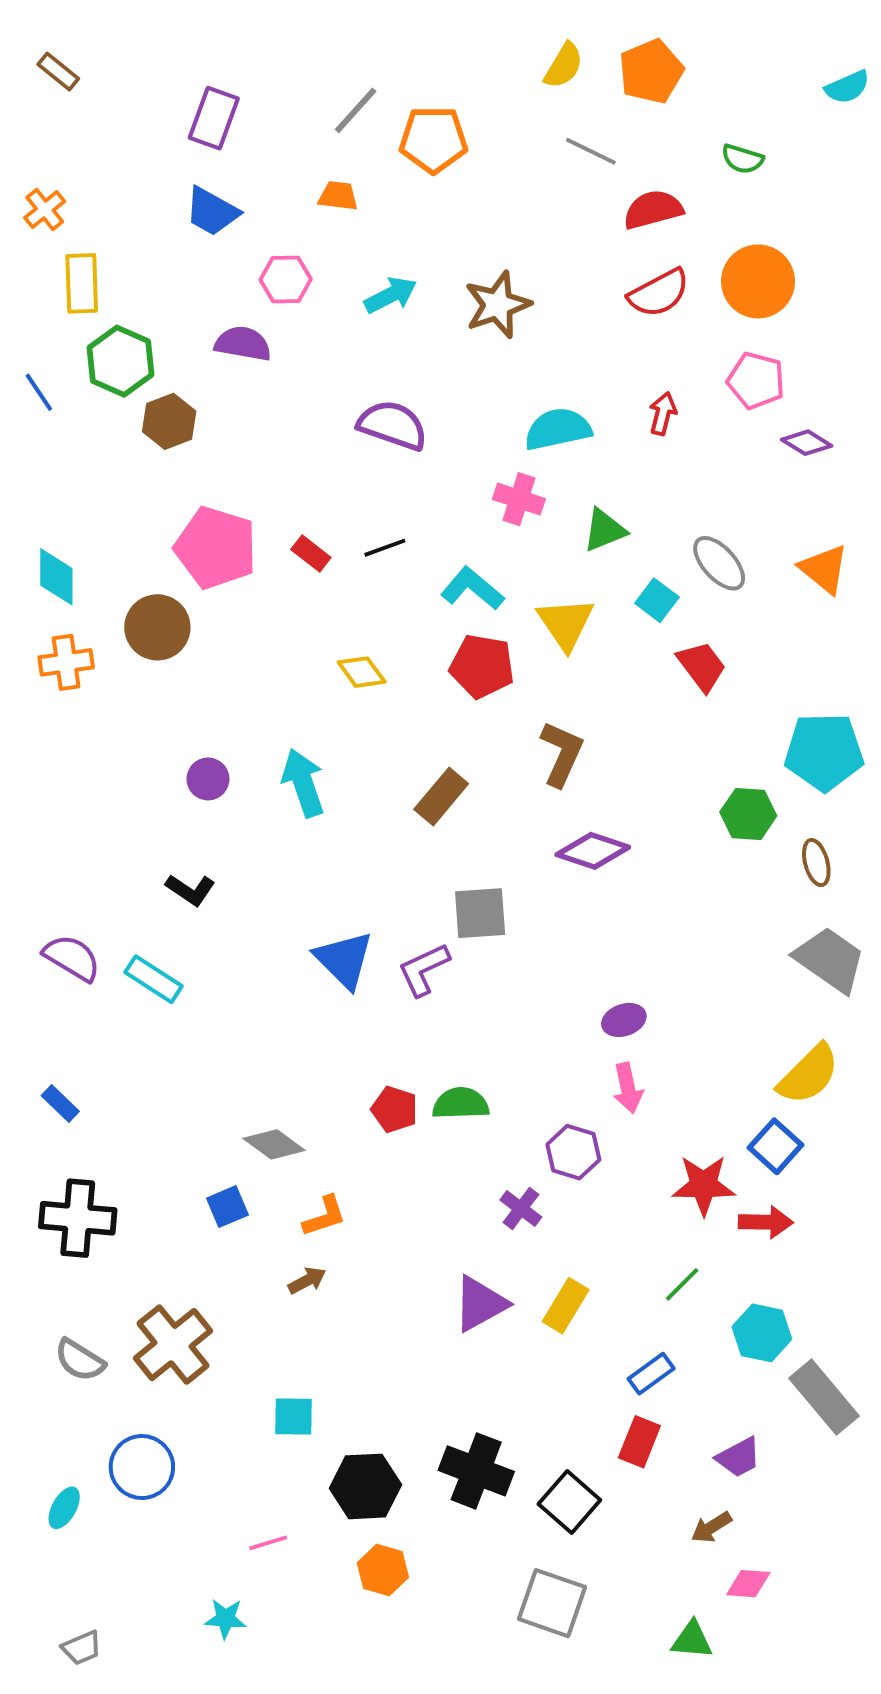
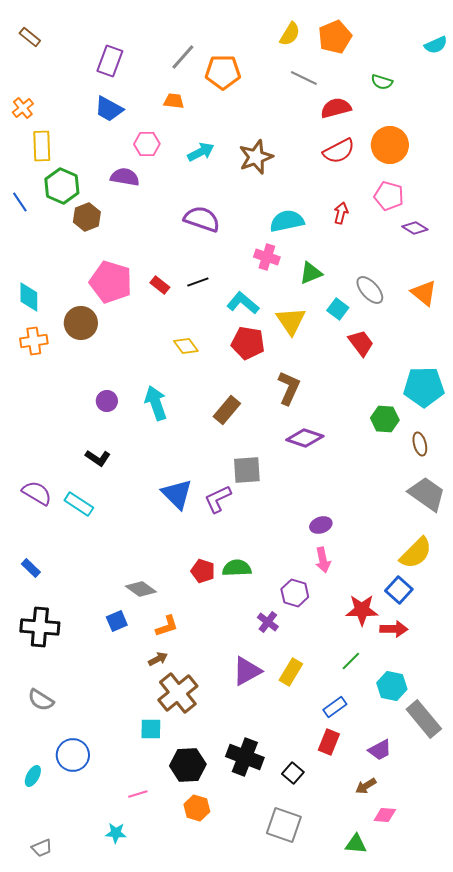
brown cross: (173, 1345) -> (178, 693), moved
black square: (569, 1502) -> (293, 773), size x0.7

